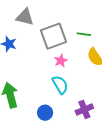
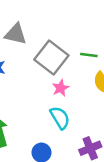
gray square: (54, 36) -> (51, 57), turned -32

